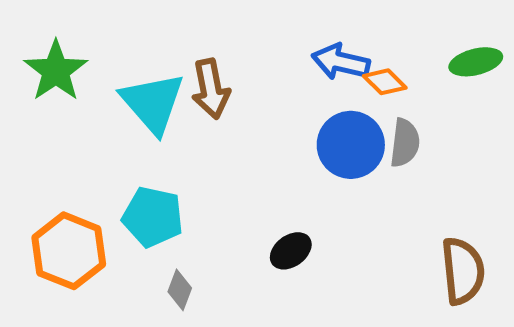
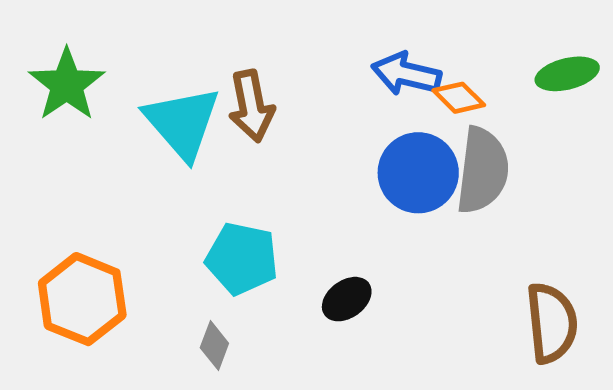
gray semicircle: (405, 143) -> (483, 170), size x1.5
cyan pentagon: (153, 217) -> (242, 259), moved

